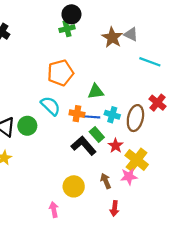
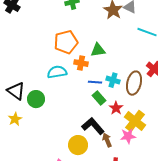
green triangle: (96, 92) -> (98, 50), moved
cyan semicircle: (50, 106) -> (57, 72), turned -54
orange cross: (77, 114) -> (81, 63), moved
green circle: (27, 126) -> (36, 99), moved
black L-shape: (84, 146) -> (93, 126), moved

